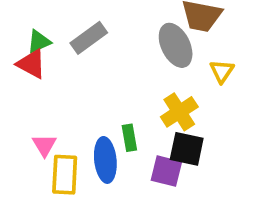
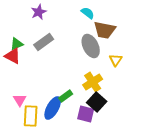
green rectangle: (129, 138) -> (66, 96), turned 64
black square: (187, 149) -> (97, 102), turned 30
blue ellipse: (105, 160) -> (53, 108), turned 35

